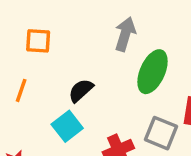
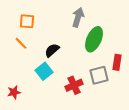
orange line: (21, 90) -> (21, 43), moved, turned -64
gray square: (161, 133) -> (99, 75), turned -36

